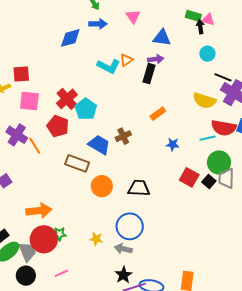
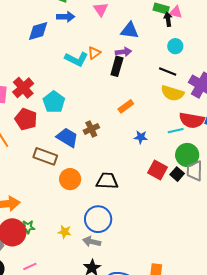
black line: (223, 77) -> (168, 72), moved
red cross: (67, 99) -> (23, 88), moved

